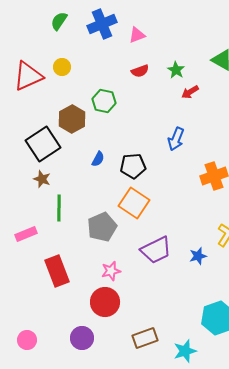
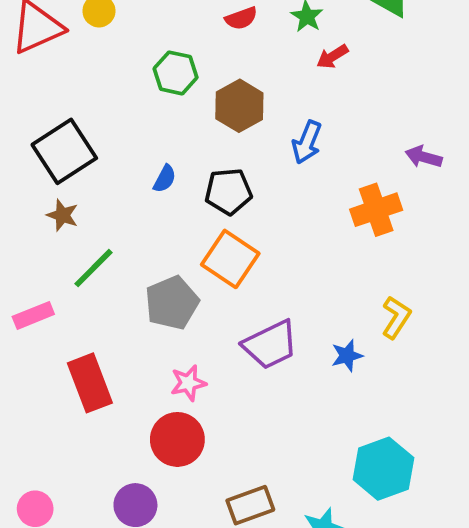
brown hexagon: (72, 119) -> (239, 106), moved
green line: (59, 208) -> (93, 268), turned 44

